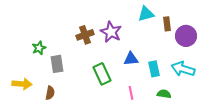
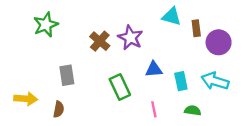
cyan triangle: (146, 14) -> (172, 16), turned 30
brown cross: (85, 35) -> (100, 41), turned -30
green star: (39, 48) -> (46, 25), moved, size x1.5

